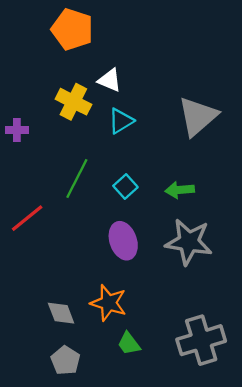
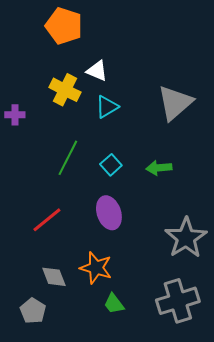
red line: (27, 218) -> (47, 220), moved
gray star: (189, 242) -> (186, 238), moved, turned 30
gray pentagon: (66, 361) -> (33, 311), moved

